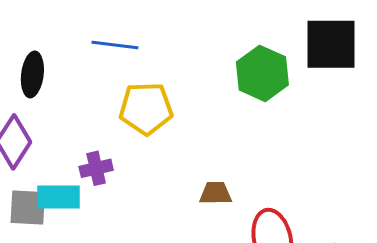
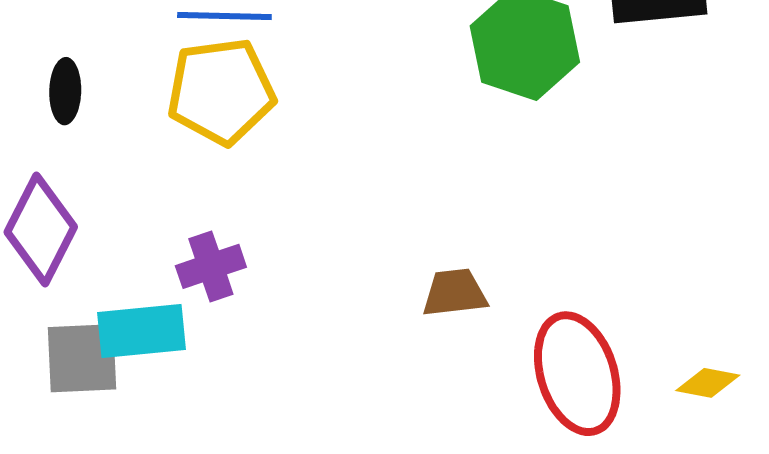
black ellipse: (32, 74) -> (65, 91), size x0.7
yellow pentagon: (146, 108) -> (221, 91), moved

